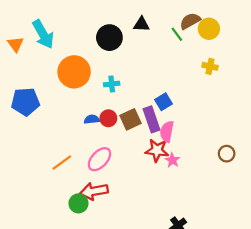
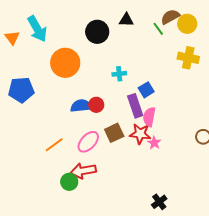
yellow cross: (210, 66) -> (188, 58), size x1.5
cyan cross: (112, 84) -> (119, 74), moved
blue semicircle: (92, 119) -> (81, 106), size x1.5
brown square: (130, 119) -> (114, 133), moved

